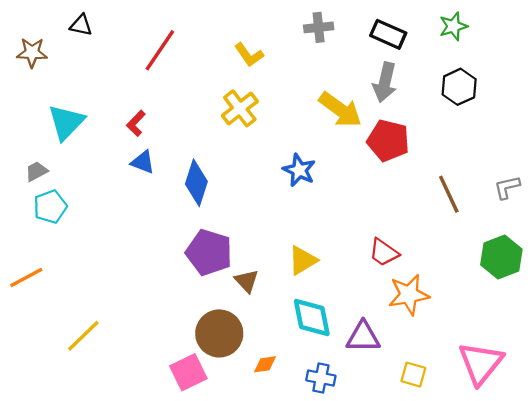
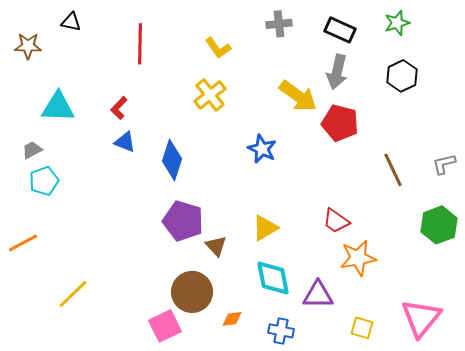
red line: (160, 50) -> (140, 44), turned -33
cyan triangle: (66, 122) -> (58, 107), turned 48

